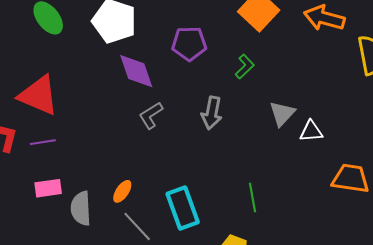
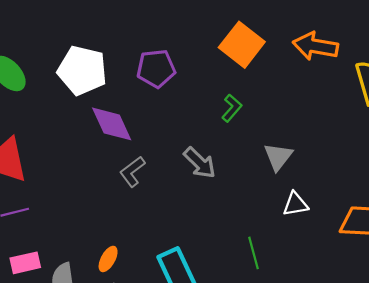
purple pentagon: (189, 44) -> (156, 69), moved
gray arrow: (212, 113) -> (200, 163), turned -52
white triangle: (311, 131) -> (295, 204), moved

